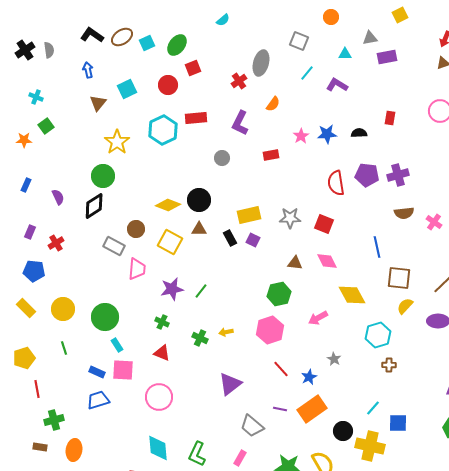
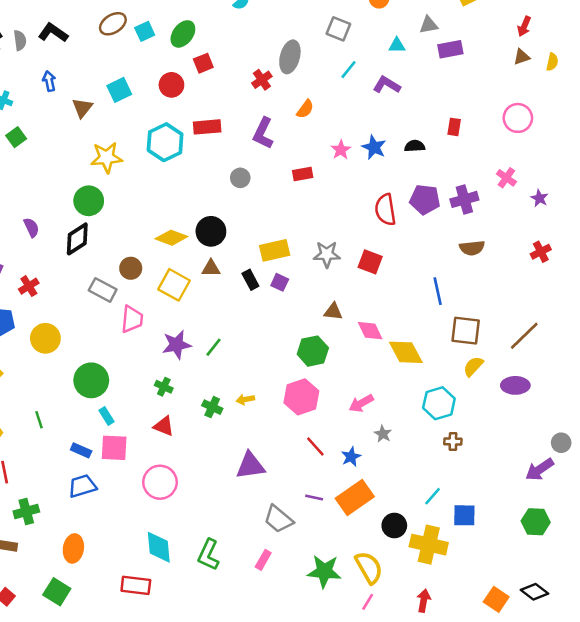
black L-shape: (92, 35) -> (53, 33), moved
blue arrow: (88, 70) -> (49, 81), moved
blue star: (327, 134) -> (374, 147), turned 30
yellow star: (117, 142) -> (107, 157), turned 30
pink cross: (434, 222) -> (506, 178), moved
pink diamond: (327, 261) -> (370, 331), moved
yellow circle: (63, 309) -> (45, 338), moved
pink arrow: (318, 318) -> (361, 403), moved
purple triangle: (230, 384) -> (250, 466), turned 30
orange ellipse: (74, 450) -> (73, 548), moved

